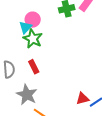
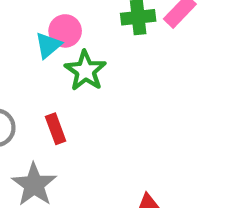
green star: (33, 39) -> (85, 71), moved

